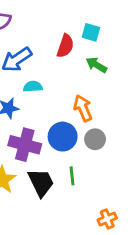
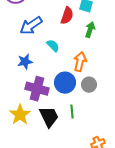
green arrow: (96, 65) -> (90, 30), turned 77
cyan semicircle: (33, 87) -> (53, 46), moved, turned 48
orange arrow: (83, 108) -> (80, 62), turned 36

